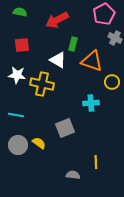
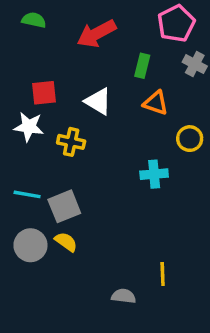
green rectangle: (73, 44) -> (142, 66), moved
red square: (22, 45) -> (44, 93), moved
orange triangle: (92, 61) -> (156, 103), size x0.7
yellow cross: (42, 84) -> (71, 142), size x0.7
gray square: (65, 128) -> (64, 206), moved

